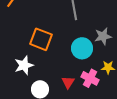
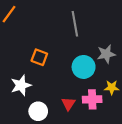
orange square: (41, 39) -> (39, 57), size x0.7
pink cross: (90, 78) -> (92, 99), turned -30

